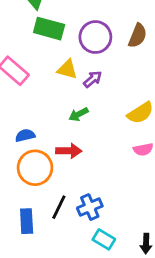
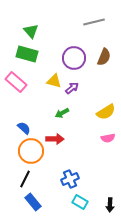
green rectangle: (49, 29) -> (27, 54), moved
blue semicircle: (25, 135) -> (24, 128), turned 56
black line: (59, 207) -> (25, 179), moved
blue rectangle: (27, 221) -> (33, 202), moved, turned -36

